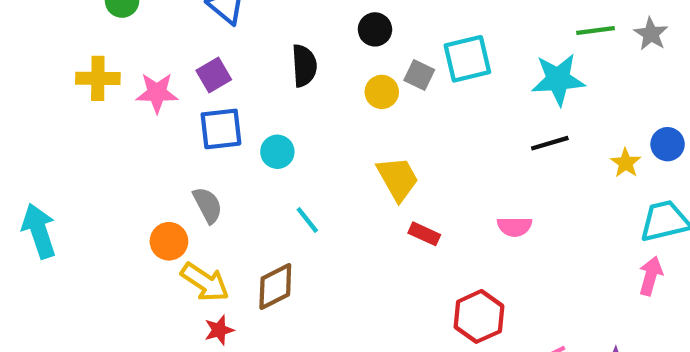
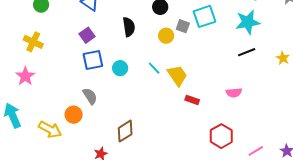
yellow cross: (98, 78) -> (33, 42), turned 30
pink star: (157, 93) -> (25, 76), moved, turned -30
cyan line: (307, 220) -> (154, 68), moved
yellow arrow: (205, 282) -> (50, 129), moved

